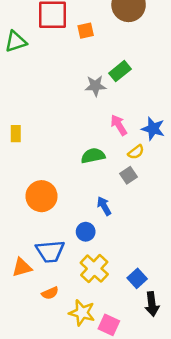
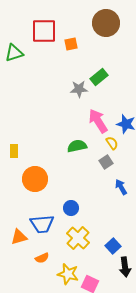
pink arrow: (119, 125) -> (98, 121), size x1.4
yellow rectangle: (16, 134) -> (14, 151), moved
yellow semicircle: (136, 152) -> (112, 143), turned -88
blue arrow: (104, 206) -> (121, 187), moved

